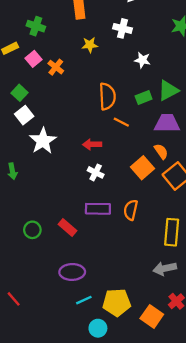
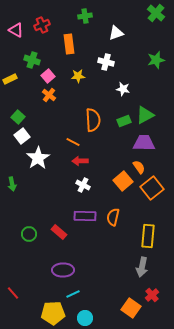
pink square: (34, 59) -> (48, 76), moved
orange line: (121, 122) -> (73, 142), moved
gray arrow: (165, 268) -> (142, 267), turned -66
yellow pentagon: (117, 302) -> (53, 313), moved

